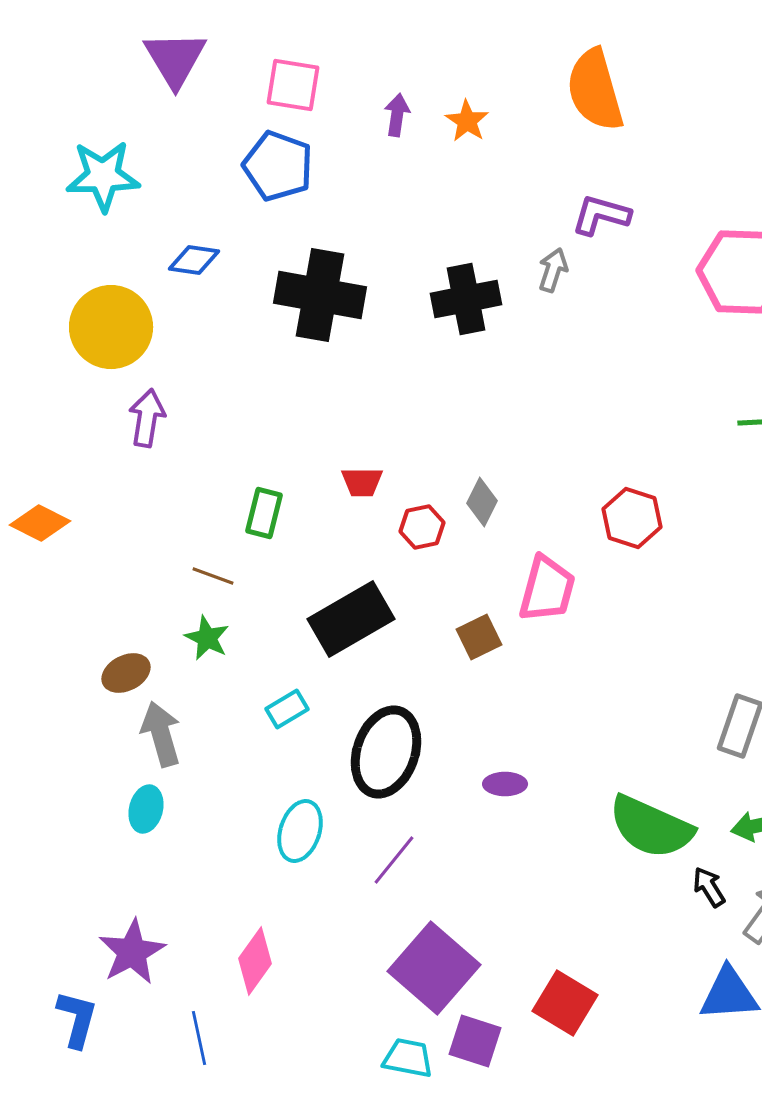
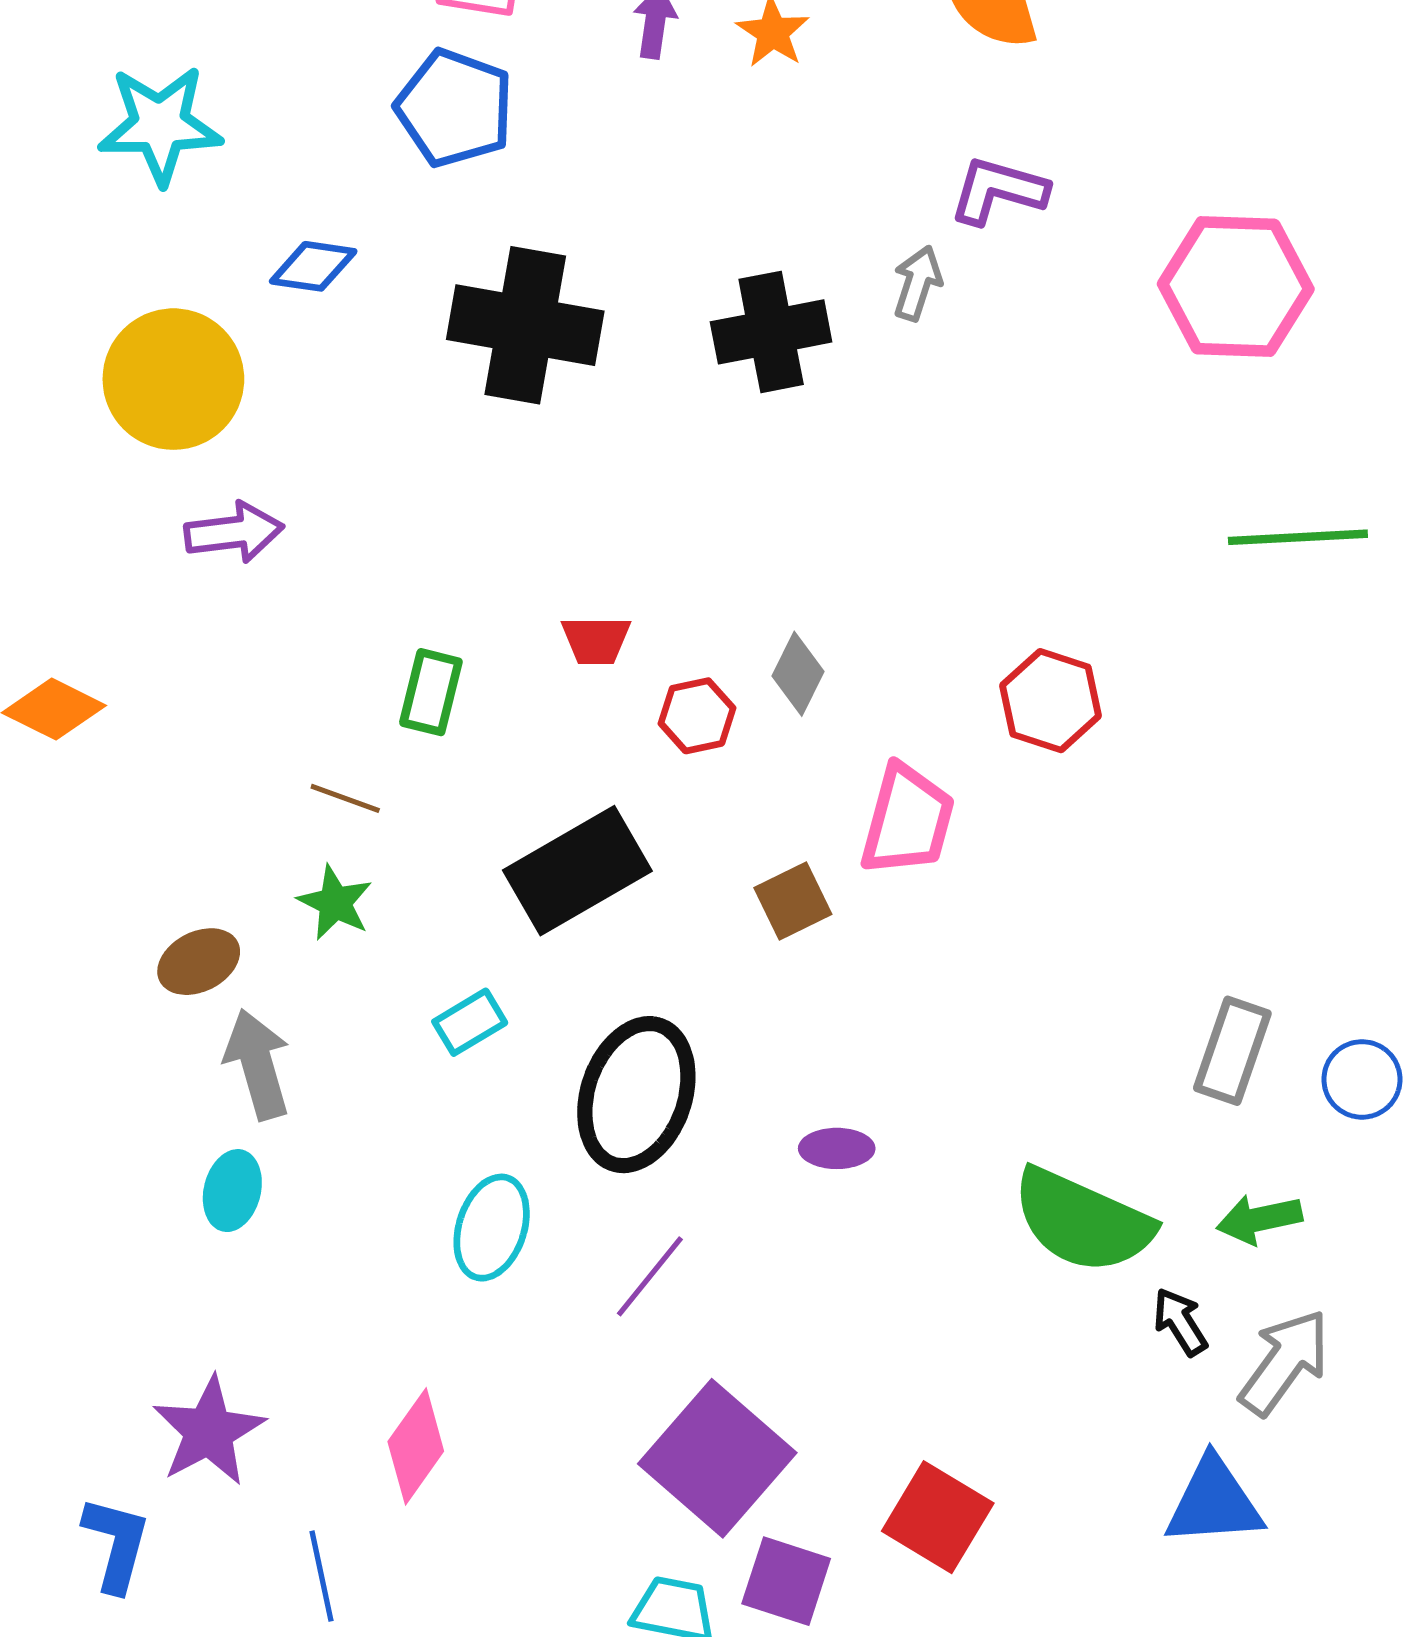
purple arrow: (147, 418) -> (234, 532), turned 74

